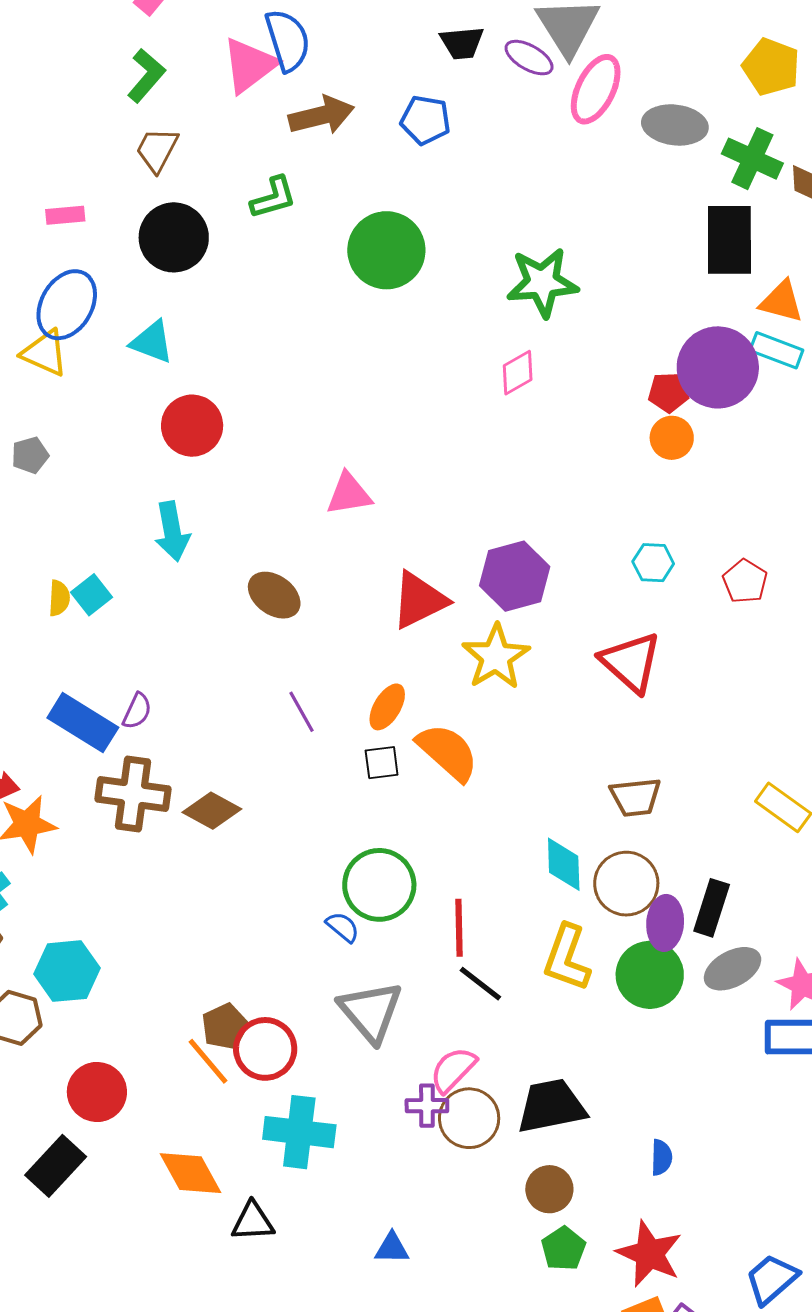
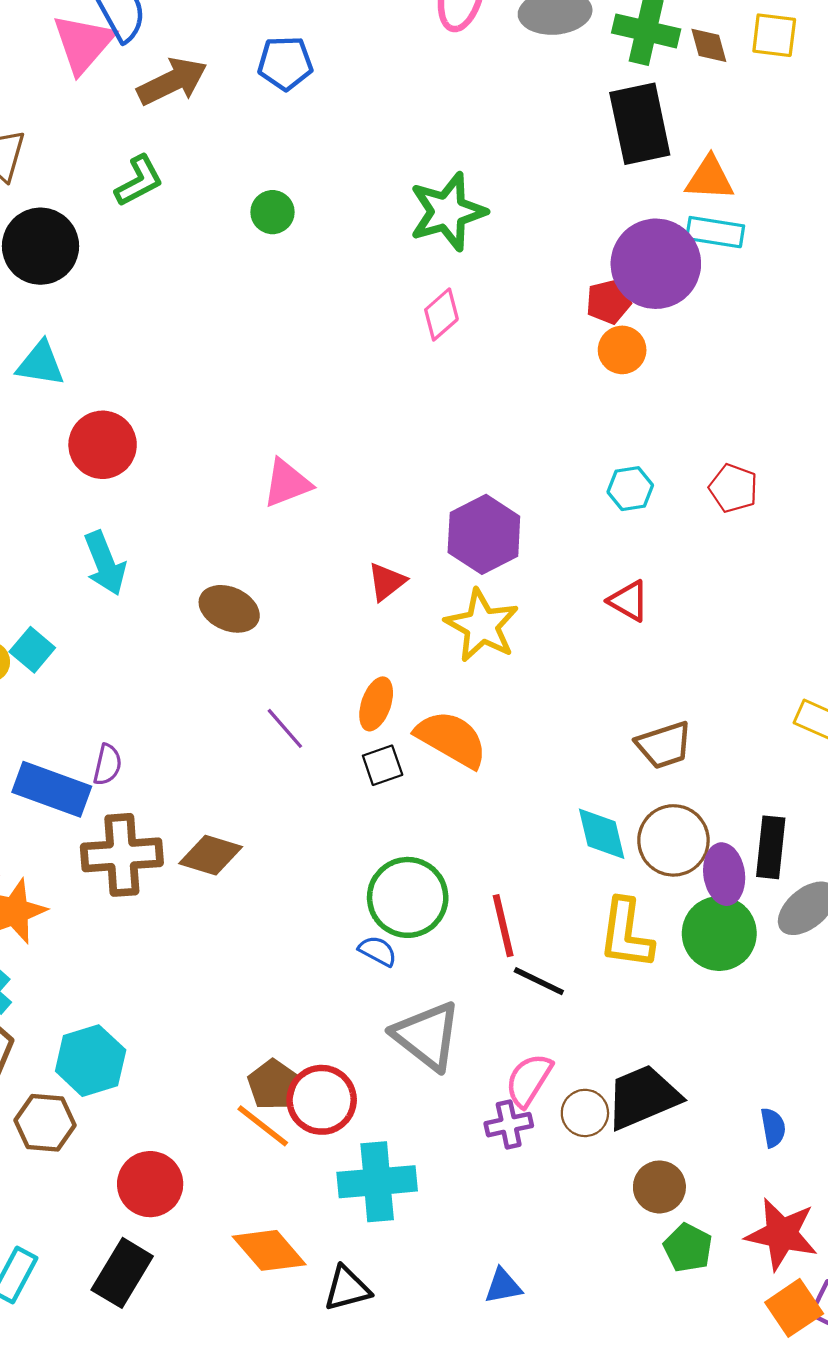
green circle: (386, 250) -> (272, 212), size x0.5
red triangle: (419, 600) -> (387, 582), size x0.6
red triangle: (631, 662) -> (628, 601), size x0.6
brown circle: (469, 1118) -> (585, 1113), moved, size x0.7

